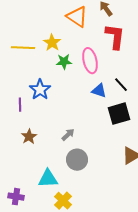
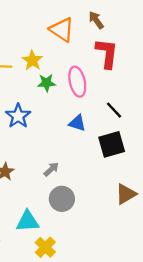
blue triangle: (99, 91) -> (77, 123), moved

